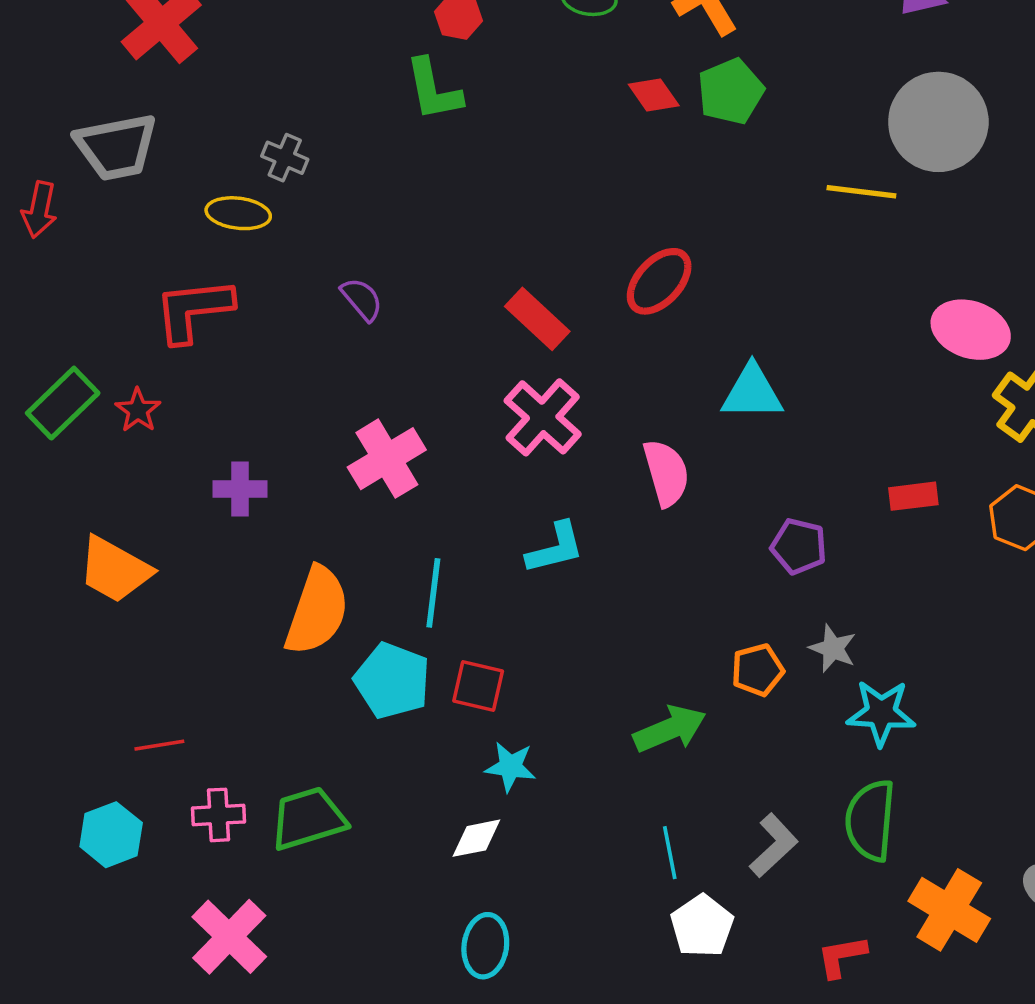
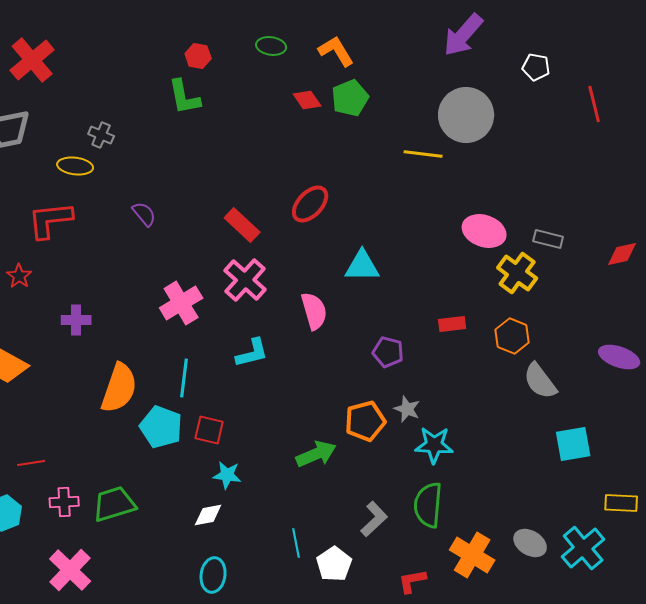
pink cross: (387, 459) -> (181, 303), moved
orange pentagon: (758, 670) -> (365, 421), size x1.4
cyan line: (670, 853) -> (296, 543), moved

